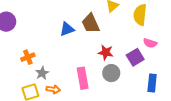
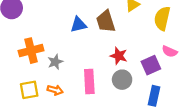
orange cross: (28, 57) -> (31, 51), size x1.5
gray star: (42, 73) -> (55, 62), moved
blue rectangle: (152, 83) -> (154, 96), moved

